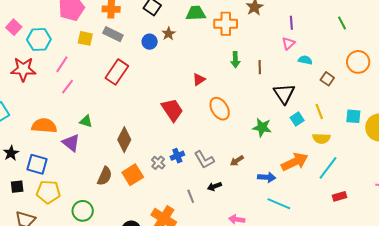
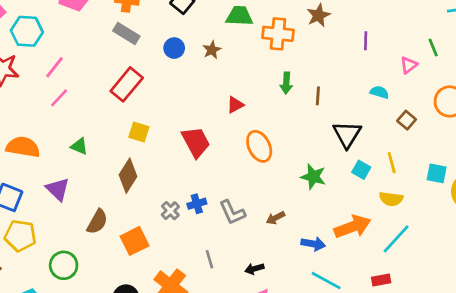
brown star: (169, 34) -> (212, 50), moved
yellow square: (85, 38) -> (139, 132), moved
pink triangle: (288, 43) -> (409, 65), moved
cyan square: (297, 119) -> (361, 170), turned -32
purple triangle: (71, 143) -> (58, 189), moved
orange square: (133, 175) -> (135, 241), moved
black arrow: (214, 186) -> (254, 269), moved
red rectangle: (339, 196) -> (381, 280), moved

